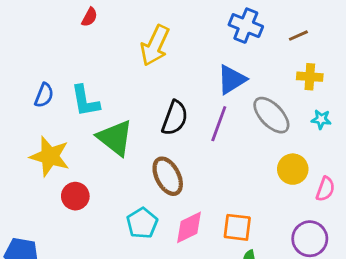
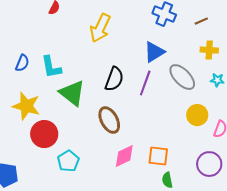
red circle: (75, 196) -> (44, 134), size x1.4
cyan pentagon: (142, 223) -> (68, 161), moved

